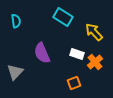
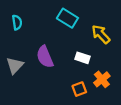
orange cross: (95, 62) -> (102, 79), moved
gray triangle: (15, 72) -> (15, 65), moved

